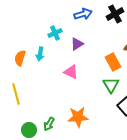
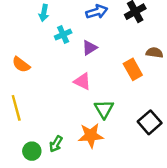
cyan arrow: (40, 54) -> (44, 13), moved
orange semicircle: (20, 58) -> (21, 65), turned -70
green triangle: (111, 85) -> (104, 109), moved

